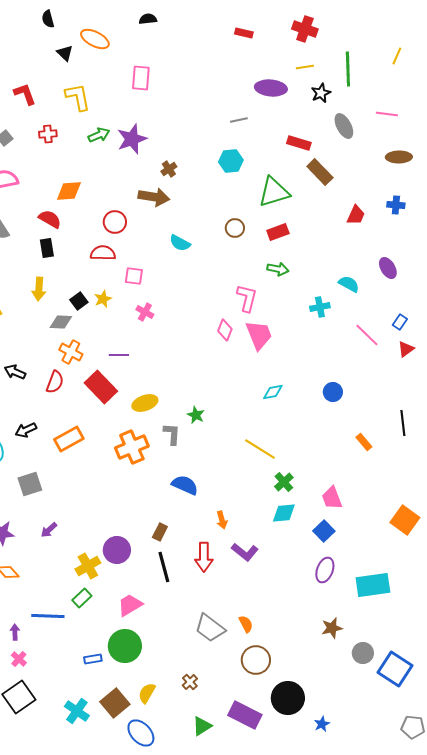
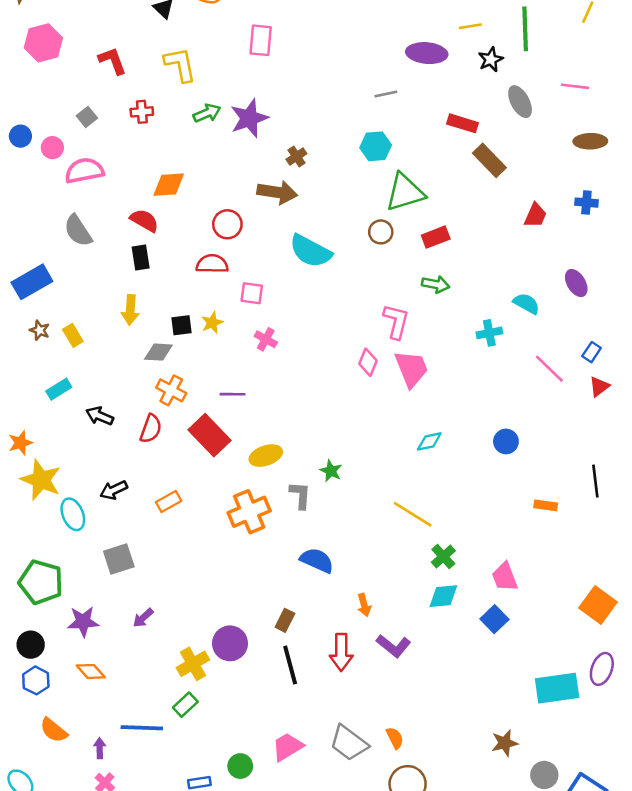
green triangle: (274, 192) -> (405, 192), moved
cyan semicircle: (180, 243) -> (310, 251), size x1.6
black square: (79, 301) -> (181, 325), turned 30
orange rectangle: (69, 439) -> (169, 502), size x0.7
orange rectangle: (364, 442) -> (546, 505), turned -42
purple ellipse: (325, 570) -> (602, 669), moved
pink trapezoid: (130, 605) -> (287, 747), moved
green circle: (125, 646) -> (240, 766), size x0.6

